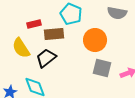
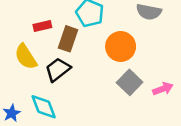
brown rectangle: (54, 34) -> (68, 39), turned -66
gray square: (102, 68) -> (130, 82), turned 30

